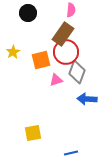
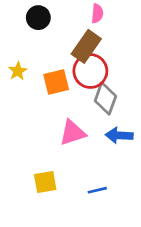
pink triangle: (56, 80) -> (73, 133), moved, size x1.5
blue line: (71, 153) -> (97, 190), moved

